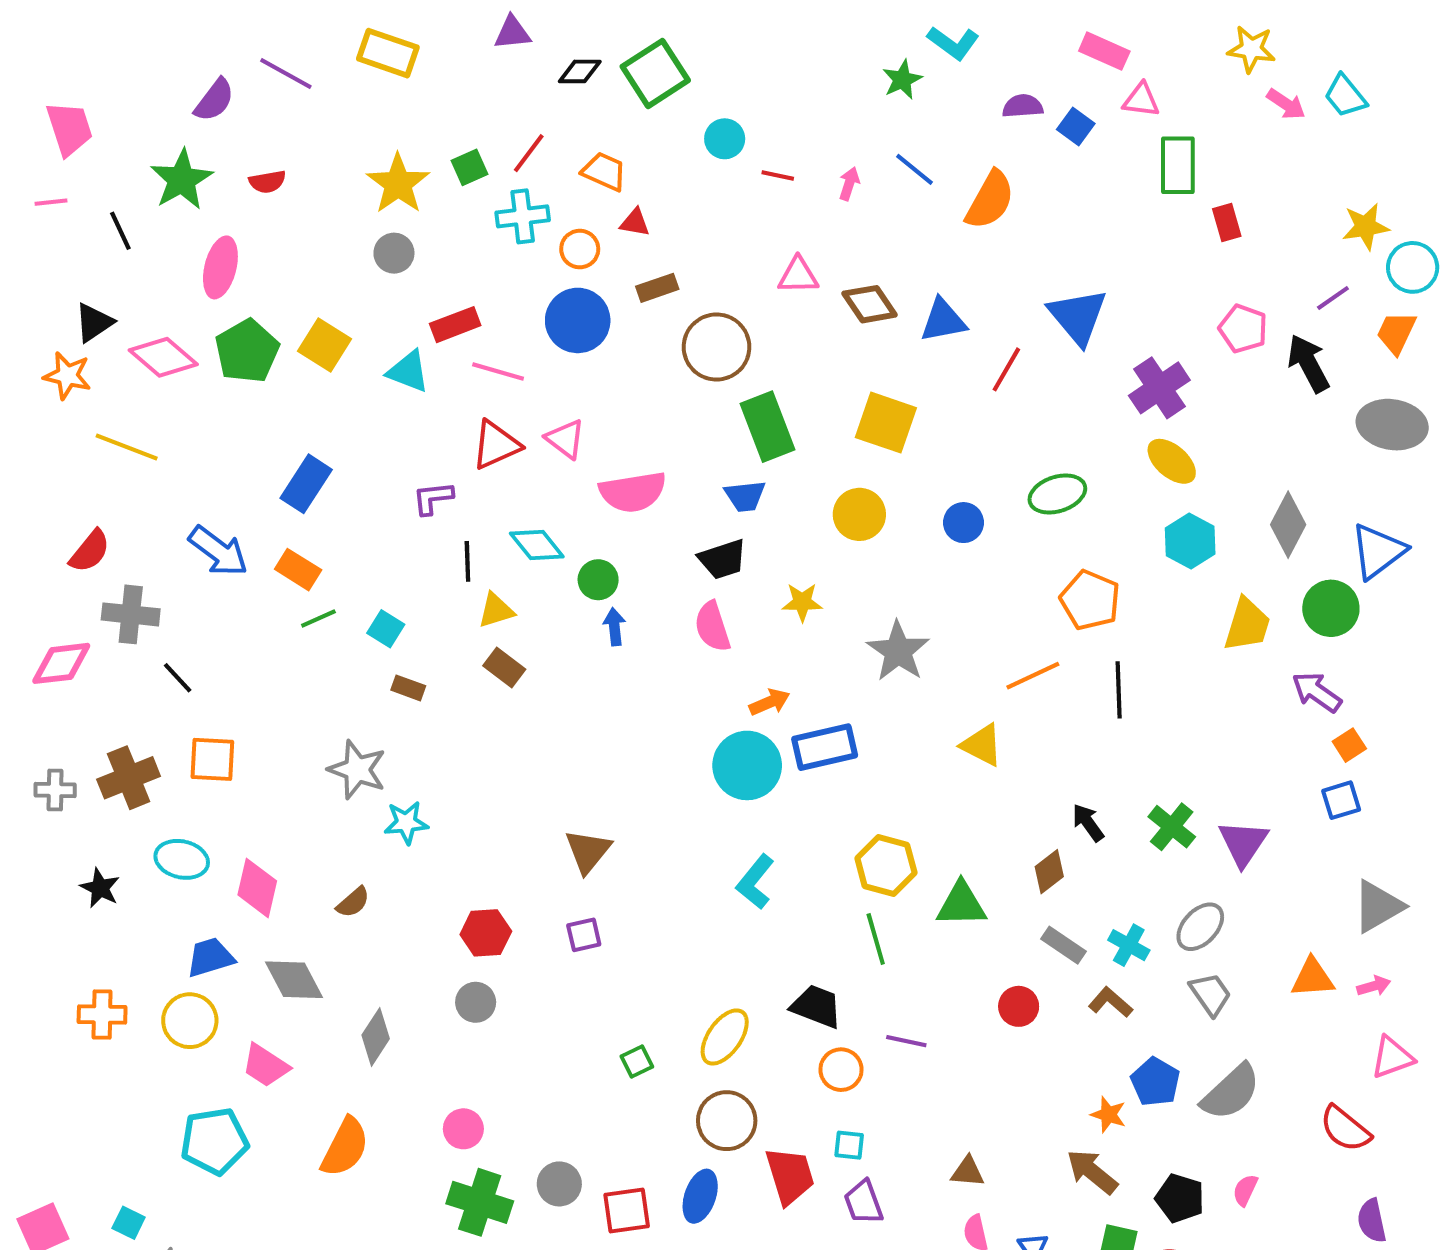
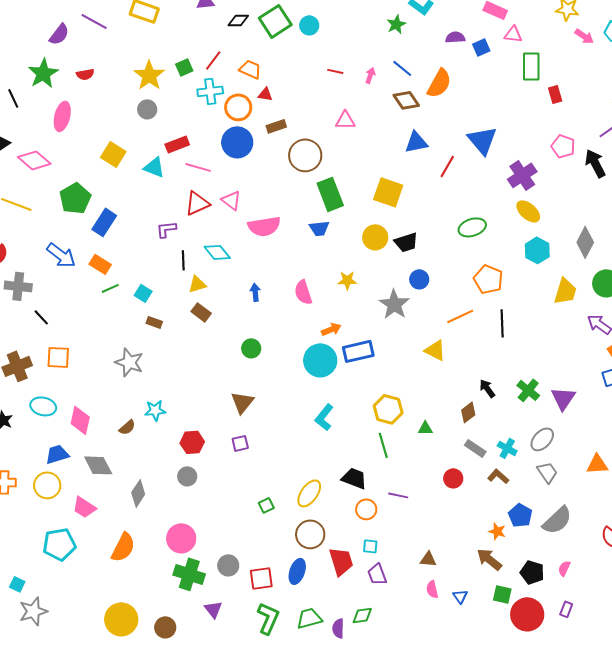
blue square: (1076, 127) -> (481, 47), turned 30
cyan circle: (725, 139) -> (309, 25), moved
orange circle: (580, 249) -> (238, 107), size x1.4
brown diamond: (870, 304) -> (406, 100), moved
green pentagon: (247, 351) -> (75, 198), moved
blue circle: (963, 523) -> (419, 279), moved
black trapezoid: (723, 559) -> (406, 242), moved
green circle: (598, 580) -> (251, 348), moved
cyan star: (406, 823) -> (155, 410), moved
green triangle: (961, 904) -> (425, 428), size x0.6
pink circle: (463, 1129) -> (181, 538), size x1.5

